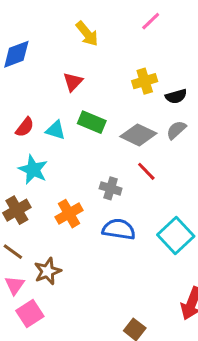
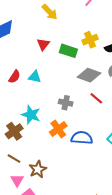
green rectangle: (92, 122) -> (68, 51), moved
cyan star: (33, 170) -> (31, 115), moved
gray cross: (111, 188) -> (66, 103), moved
orange cross: (69, 214) -> (58, 129), moved

